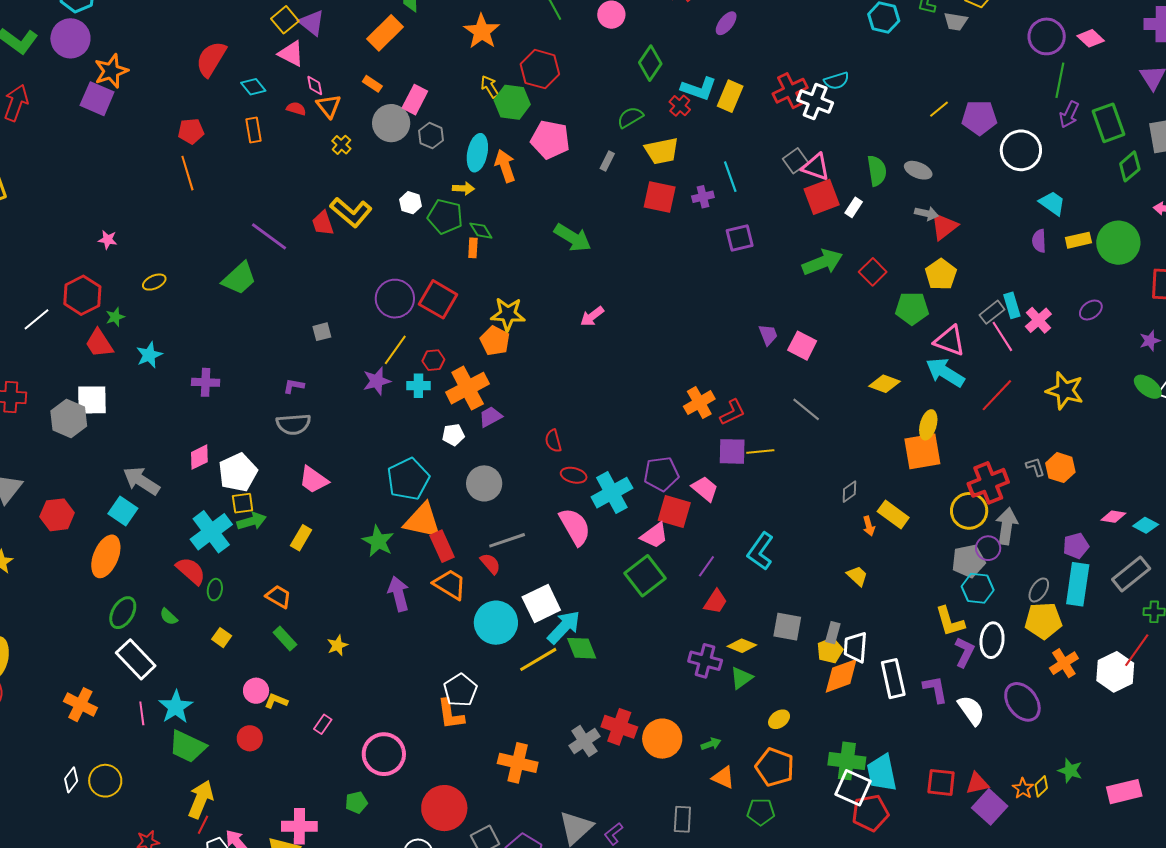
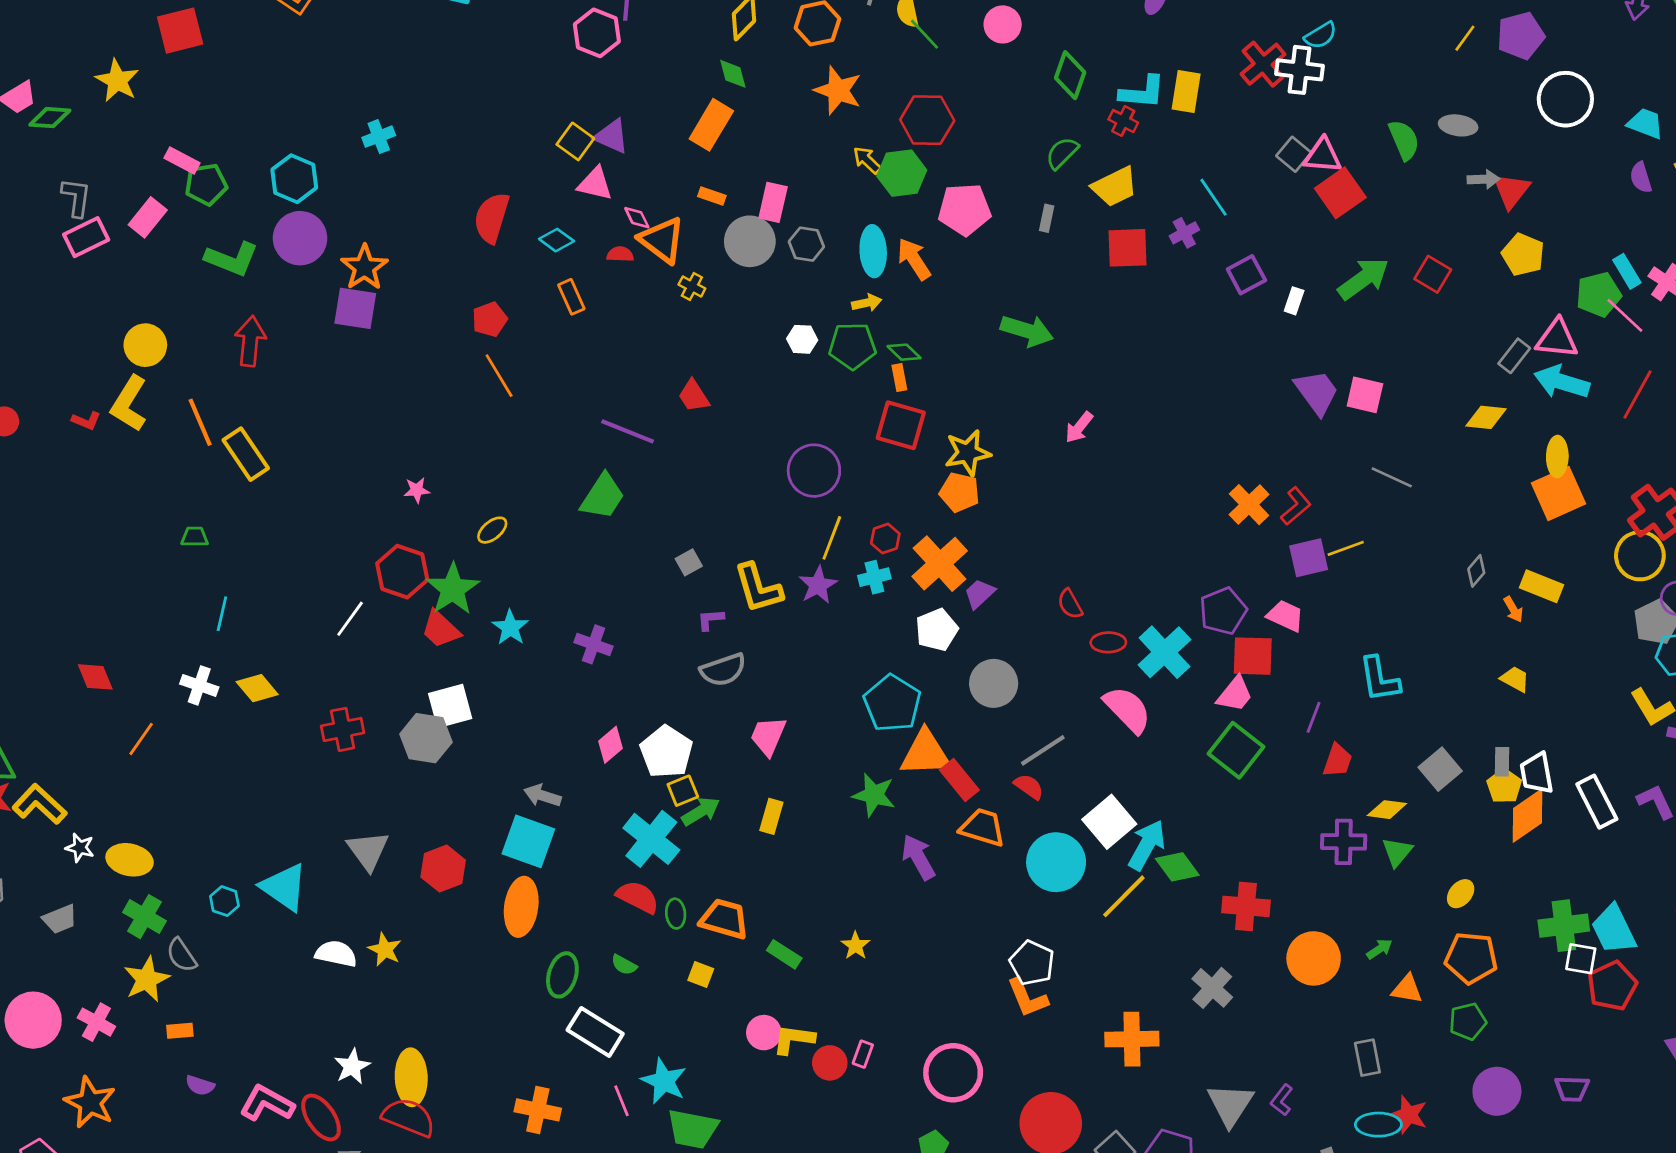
orange triangle: (329, 106) -> (662, 240), size x1.4
white circle: (1021, 150) -> (1565, 99), moved
white rectangle: (854, 207) -> (1294, 301), moved
yellow L-shape: (351, 212) -> (758, 588), moved, turned 48
red square: (438, 299) -> (901, 425), moved
green pentagon: (912, 308) -> (1599, 294), moved
gray rectangle: (992, 312) -> (1514, 356), moved
green star: (115, 317) -> (453, 589), size x2.0
gray square: (322, 332) -> (689, 562), moved
purple trapezoid: (768, 335) -> (1317, 392), size x1.6
purple cross: (206, 382) -> (593, 644), turned 32
white pentagon: (453, 435) -> (937, 630), size x1.4
pink trapezoid: (314, 480) -> (768, 736), turned 92
gray arrow: (141, 481) -> (542, 796), size x0.7
cyan square: (123, 511) -> (528, 841), size x1.4
cyan L-shape: (760, 551) -> (1379, 679), turned -30
orange trapezoid: (278, 597) -> (724, 919), moved, size x1.4
gray square: (787, 627) -> (1440, 769), turned -36
yellow L-shape: (276, 701) -> (794, 1039), size x1.4
red cross: (619, 727) -> (1246, 906), moved
red circle: (250, 738) -> (830, 1063), moved
white square: (853, 788) -> (1581, 959), size x0.7

